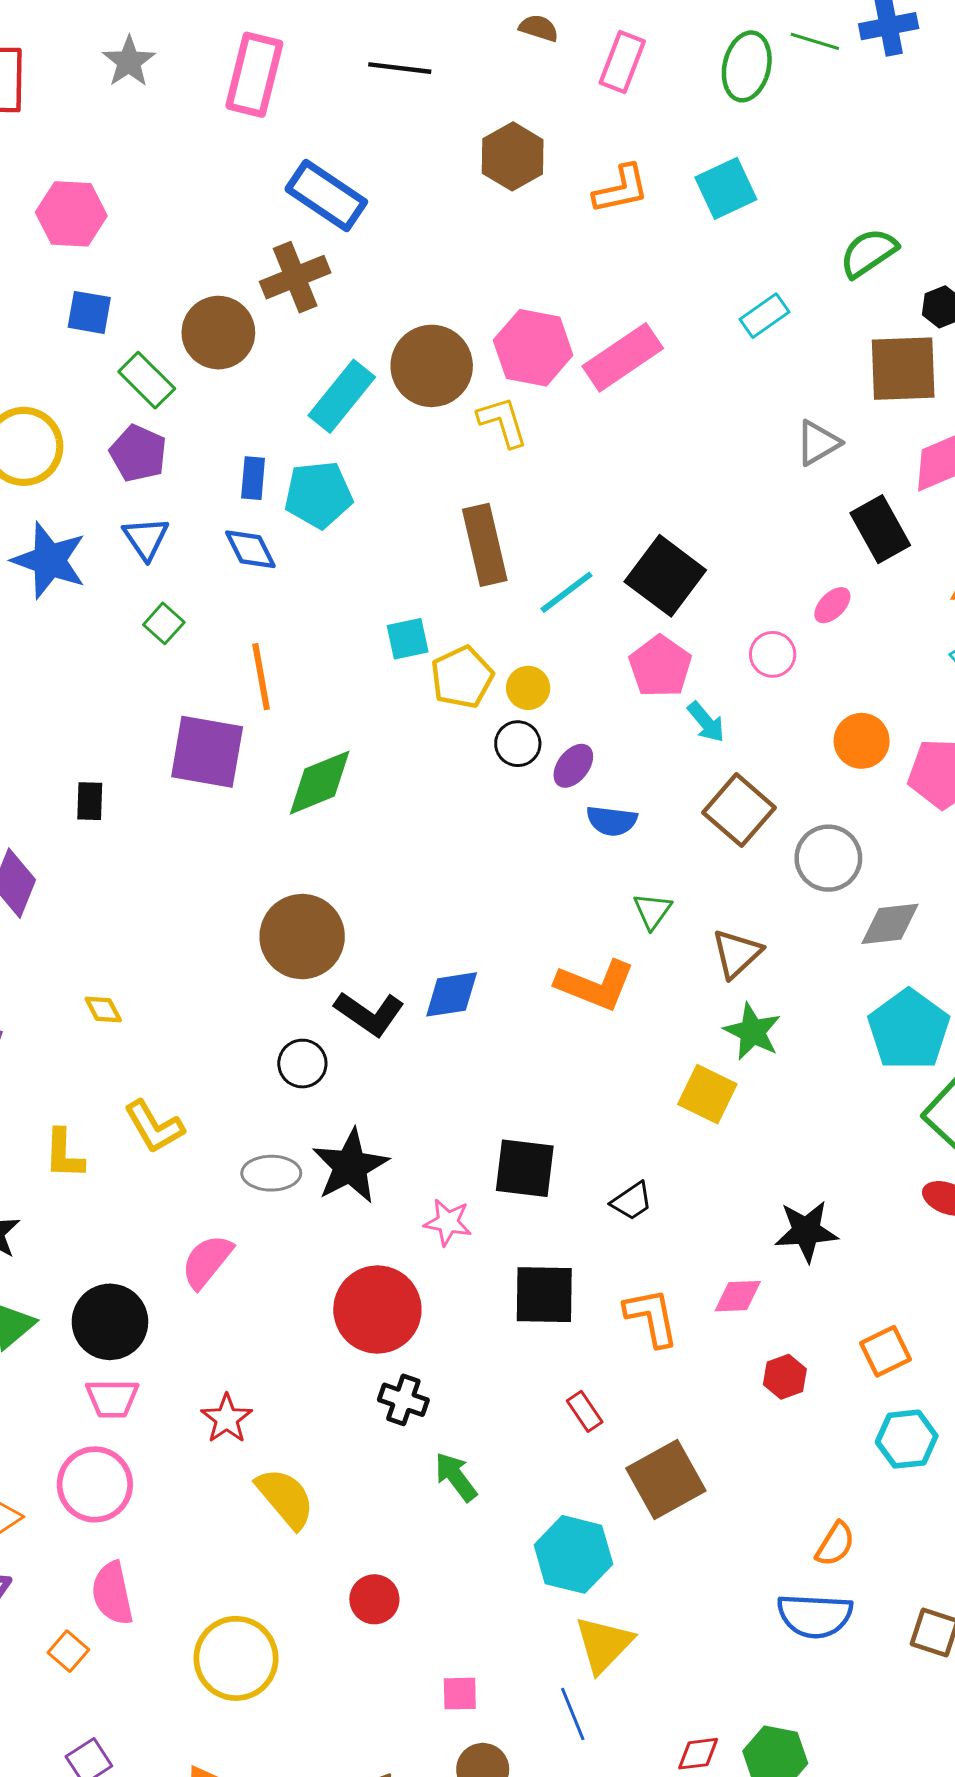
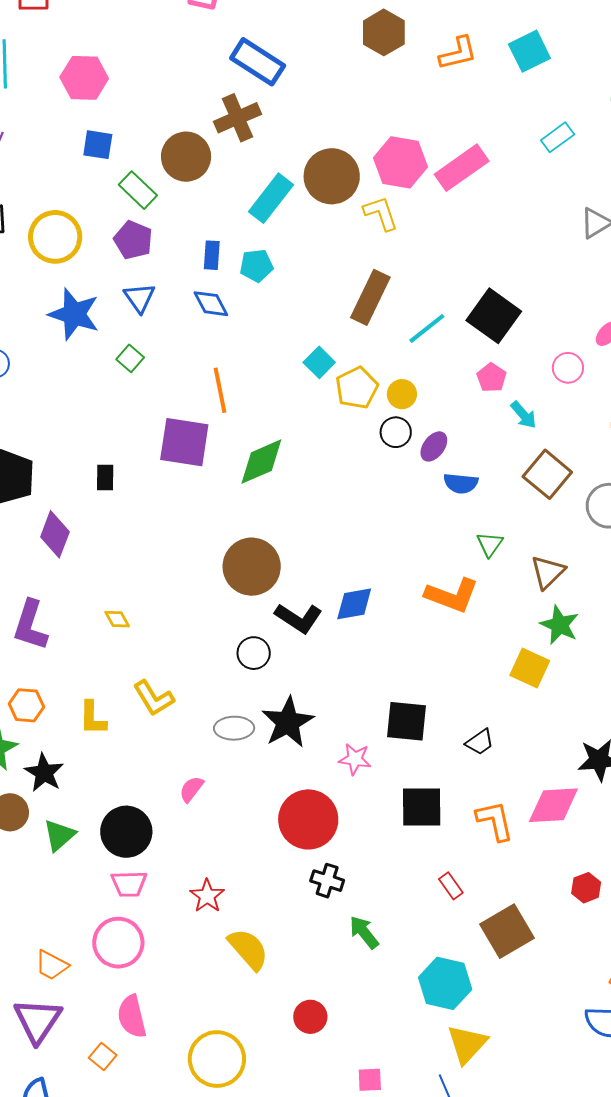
cyan pentagon: (318, 495) -> (256, 266), size x0.7
brown rectangle: (485, 545) -> (370, 297), turned 40
green square: (164, 623) -> (130, 358), moved
cyan square: (408, 639) -> (319, 362), turned -32
pink pentagon: (660, 666) -> (492, 378), size x0.7
pink semicircle: (207, 1261) -> (191, 789), size x0.7
pink diamond: (738, 1296) -> (553, 805), size x1.6
red hexagon: (785, 1377) -> (586, 888), moved

